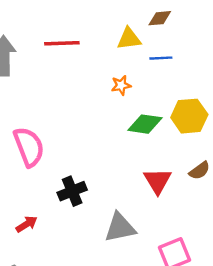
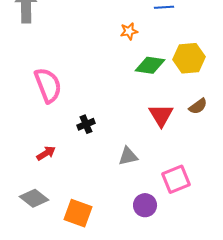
black cross: (72, 191) -> (86, 124), size x0.7
gray triangle: (120, 228) -> (128, 156), size x0.7

